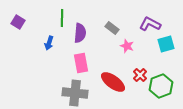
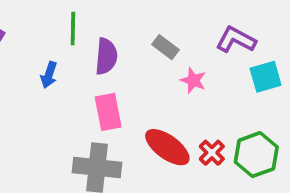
red cross: (140, 75) -> (212, 153), moved

